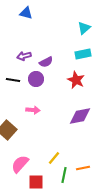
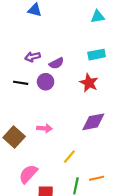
cyan triangle: (84, 28) -> (98, 17), moved, turned 32
pink arrow: (33, 110) -> (44, 128), moved
yellow line: (54, 158) -> (69, 157), moved

